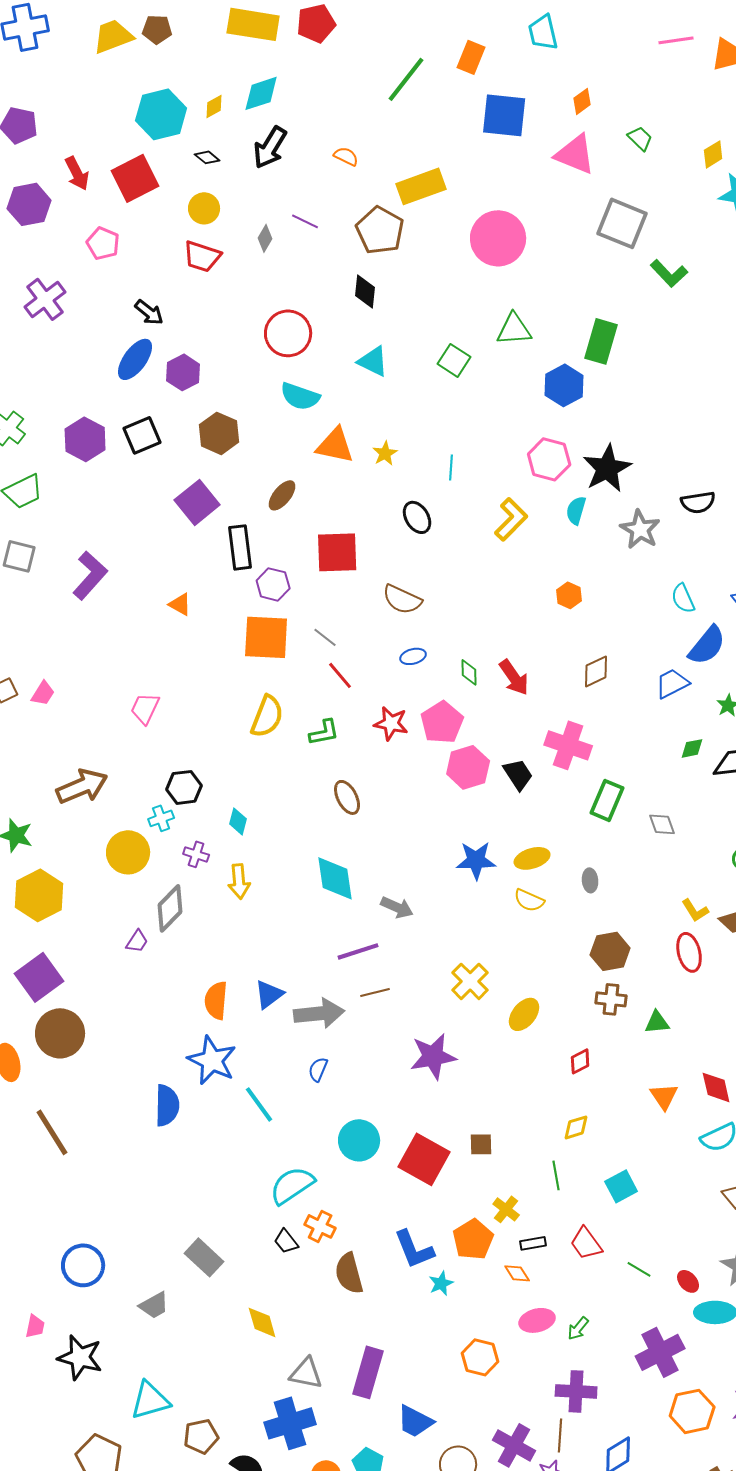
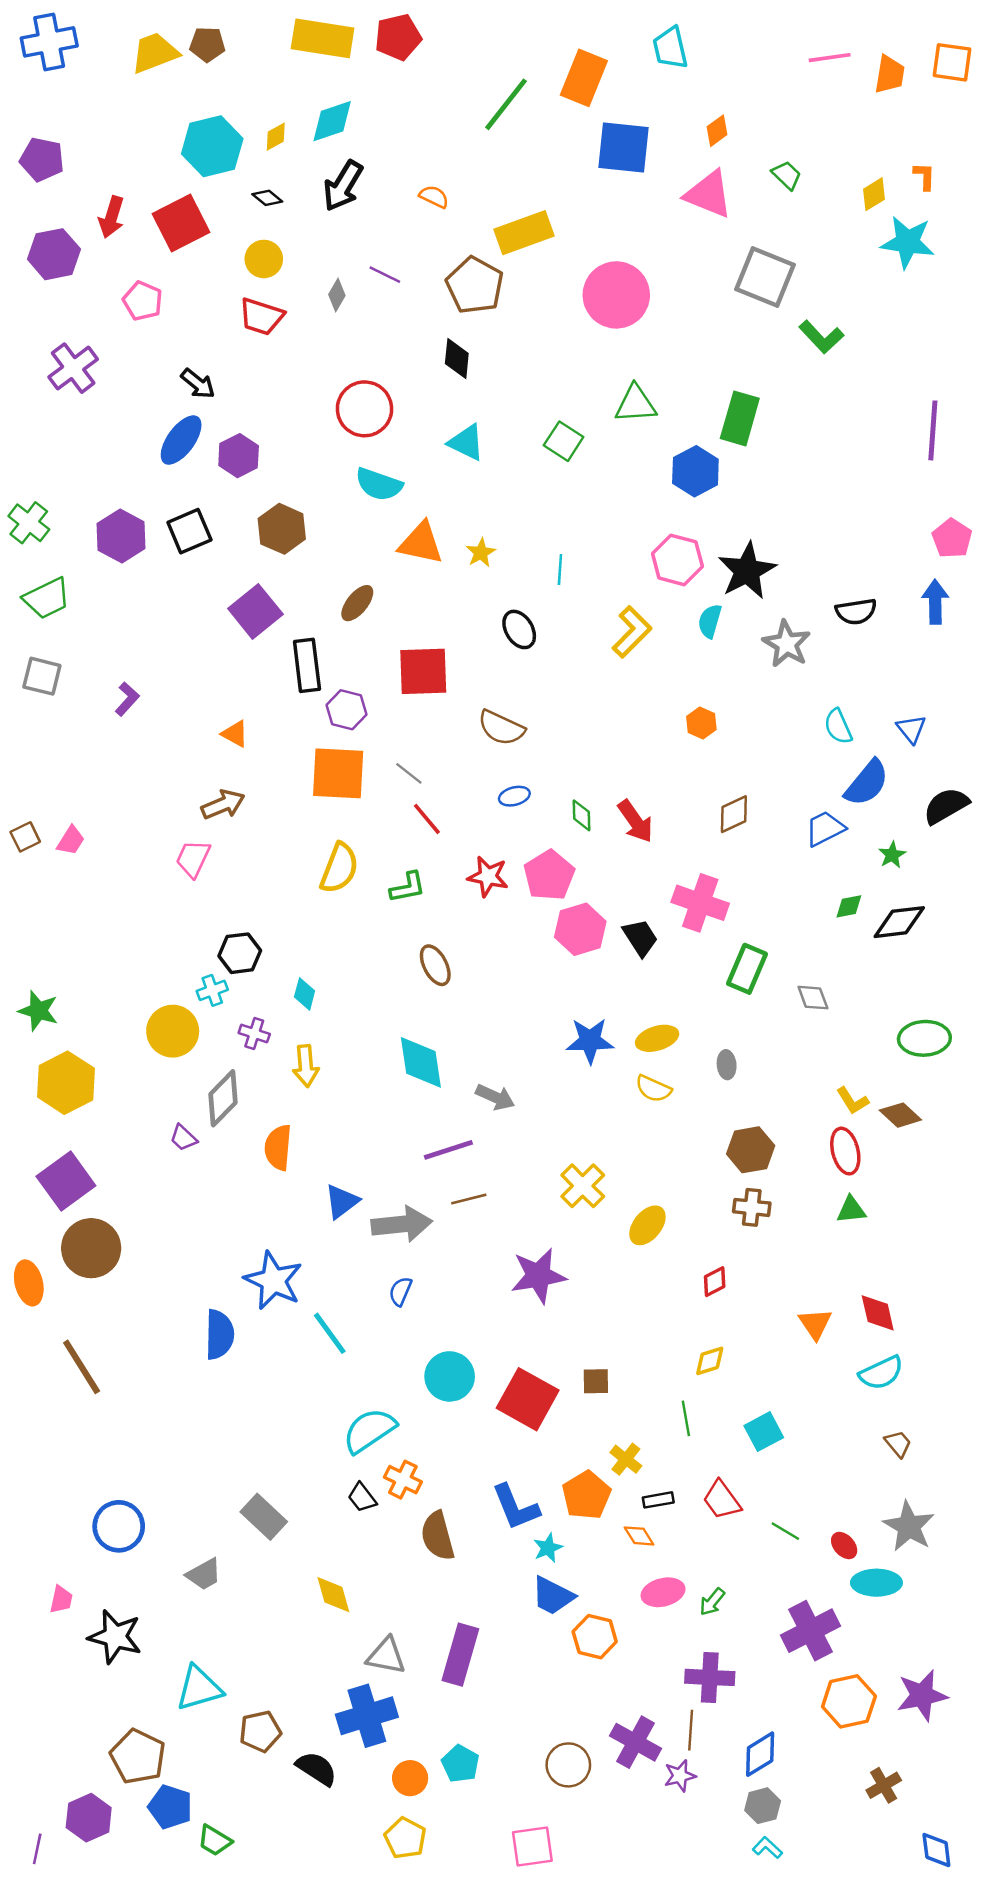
orange rectangle: (471, 57) -> (584, 78), size x1.4
red arrow: (77, 173) -> (112, 217), turned 44
purple L-shape: (90, 575) -> (127, 699), size x0.6
brown arrow: (82, 786) -> (223, 805), moved, size x0.7
purple trapezoid: (137, 941) -> (183, 1138), turned 100
orange semicircle: (216, 1000) -> (278, 1147), moved
green triangle: (657, 1022) -> (851, 1210), moved
blue trapezoid: (415, 1421) -> (553, 1596), moved

